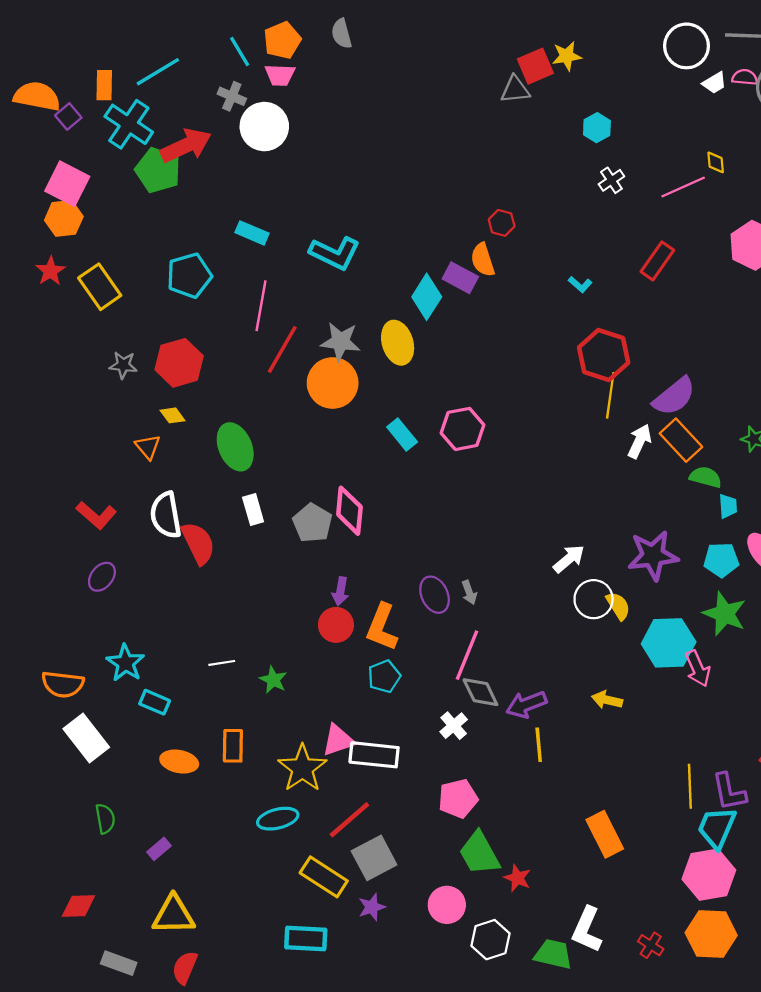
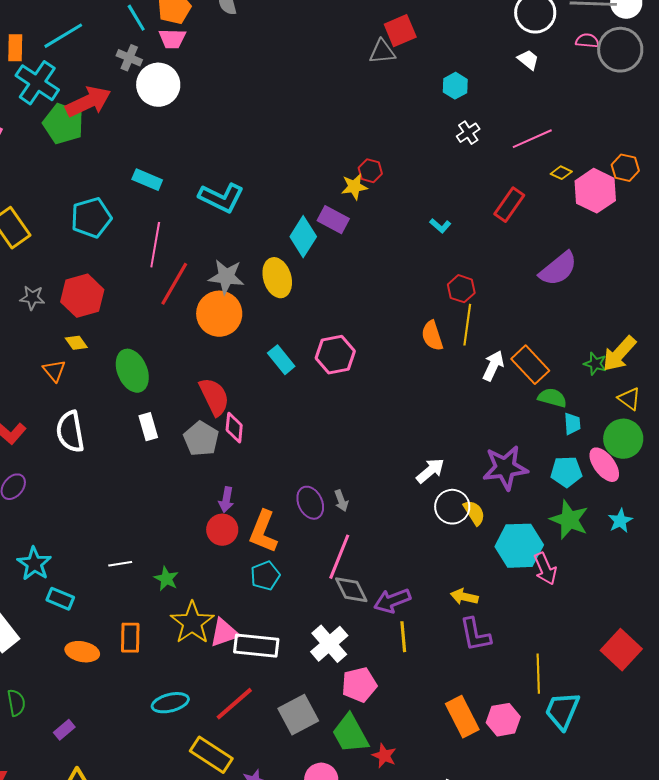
yellow star: (567, 56) -> (354, 187), moved
white trapezoid: (714, 83) -> (528, 60), moved, turned -110
yellow diamond: (716, 162) -> (561, 173), moved, turned -60
orange semicircle: (483, 260) -> (432, 336), moved
red hexagon: (604, 355) -> (461, 289), size x0.6
purple semicircle: (674, 396) -> (558, 269), moved
pink diamond: (349, 511) -> (234, 428), size x0.7
red semicircle: (198, 543) -> (214, 397), moved
white cross: (454, 726) -> (329, 644), moved, size x1.5
yellow star: (302, 768) -> (192, 623), moved
purple L-shape: (729, 792) -> (475, 635), moved
pink pentagon: (458, 798) -> (359, 685), moved
gray square: (374, 858) -> (298, 715), moved
pink hexagon: (709, 875) -> (503, 720), moved, size x0.7

